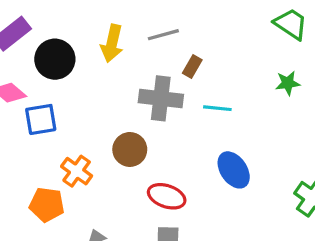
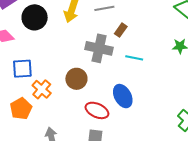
blue square: (41, 119) -> (22, 69), moved
blue ellipse: (234, 170) -> (123, 96), moved
orange pentagon: (47, 205) -> (21, 109), turned 30

